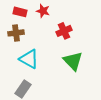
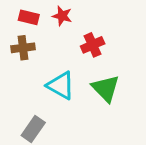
cyan triangle: (29, 59) -> (61, 85), moved

